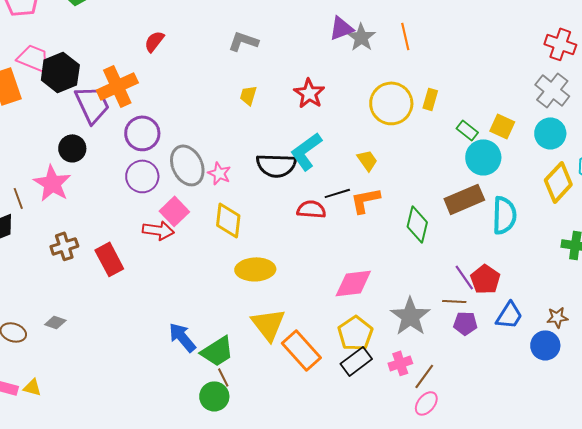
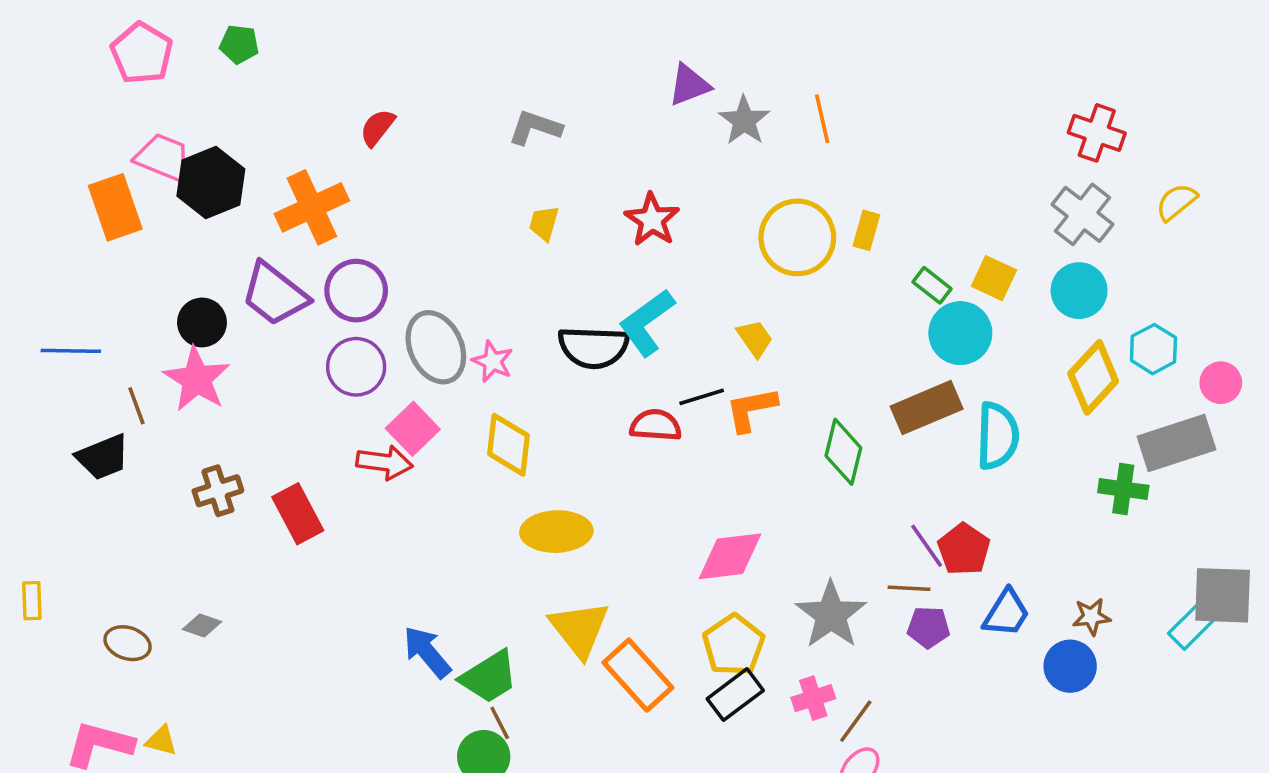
purple triangle: (341, 28) -> (689, 85), moved
purple trapezoid: (92, 104) -> (275, 294), moved, turned 153
black circle: (72, 148) -> (202, 322), moved

